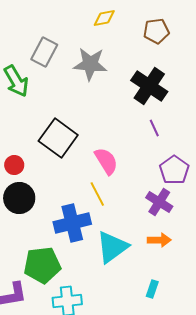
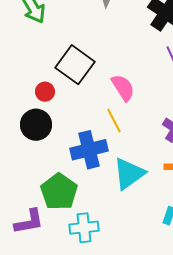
red circle: (14, 165) -> (45, 92), moved
green pentagon: (42, 265) -> (59, 192), turned -30

